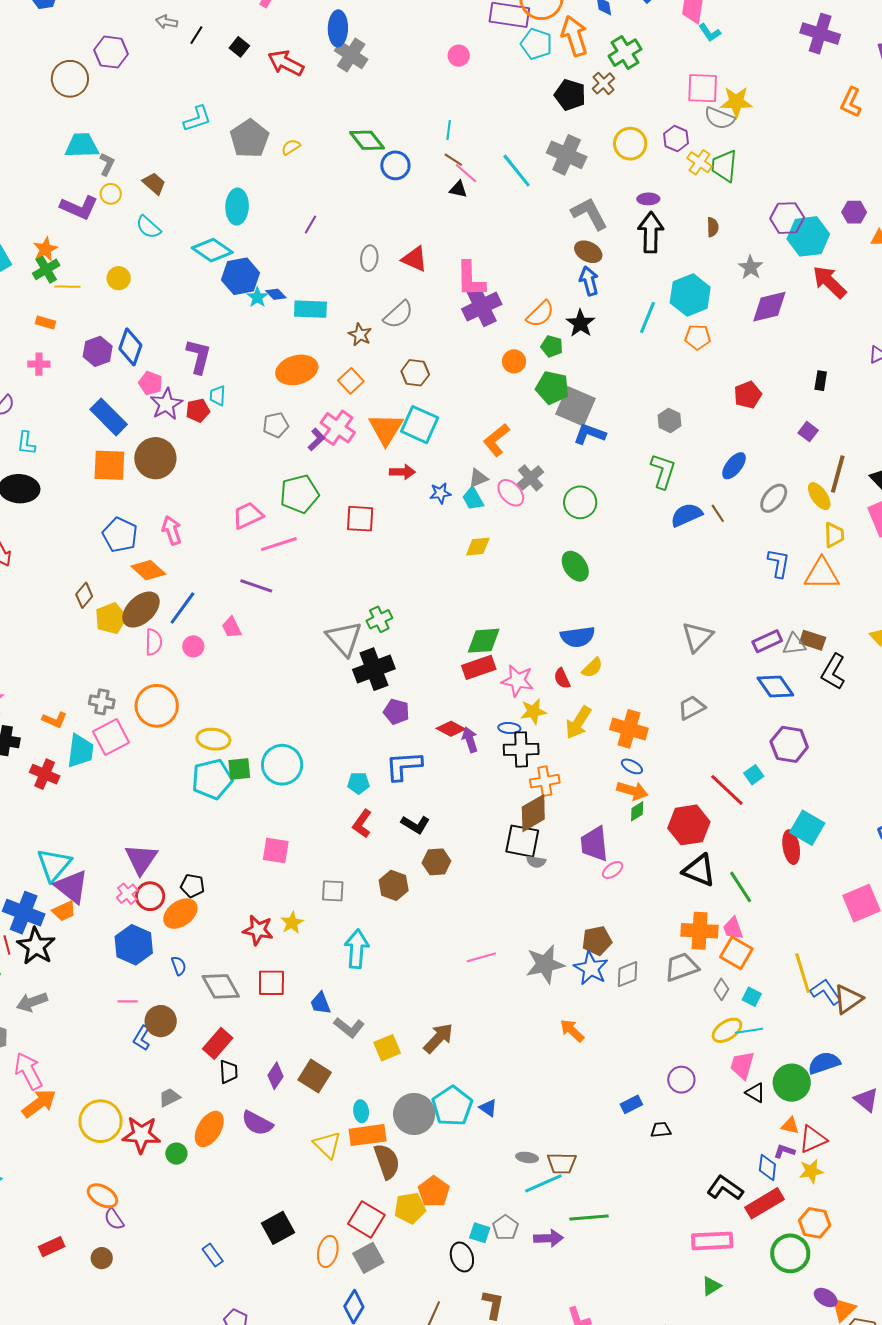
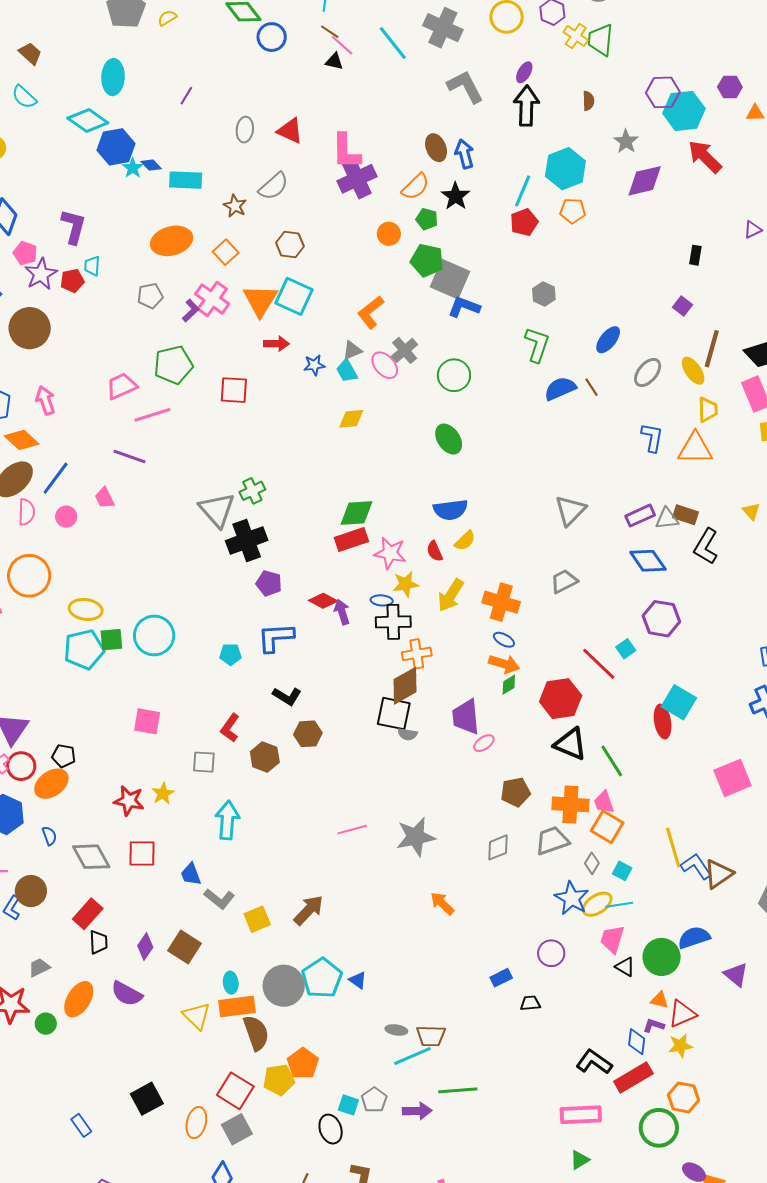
purple ellipse: (648, 199) -> (524, 72), turned -60
brown ellipse: (588, 252) -> (436, 148), moved, turned 40
red pentagon: (748, 395) -> (524, 222), moved
red L-shape: (362, 824) -> (230, 728), moved
brown pentagon: (597, 941) -> (515, 792), moved
blue star: (591, 968) -> (572, 898), moved

